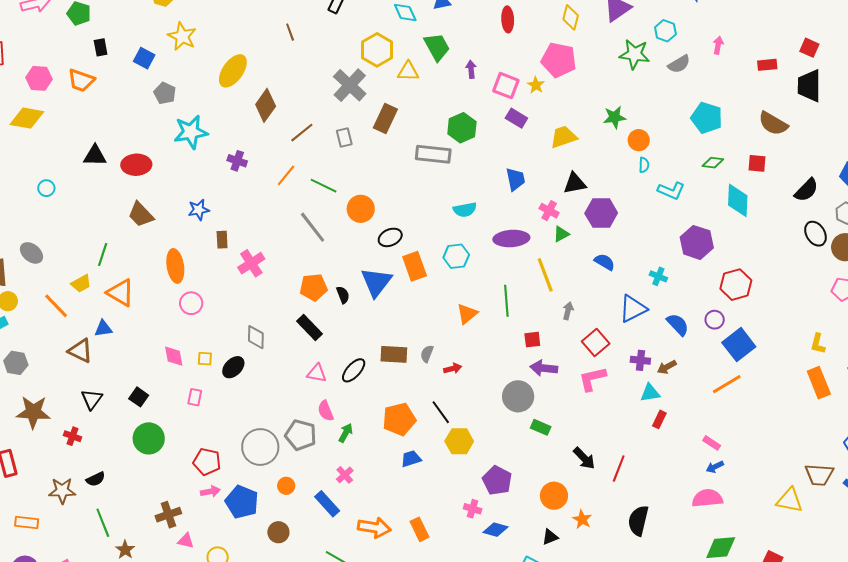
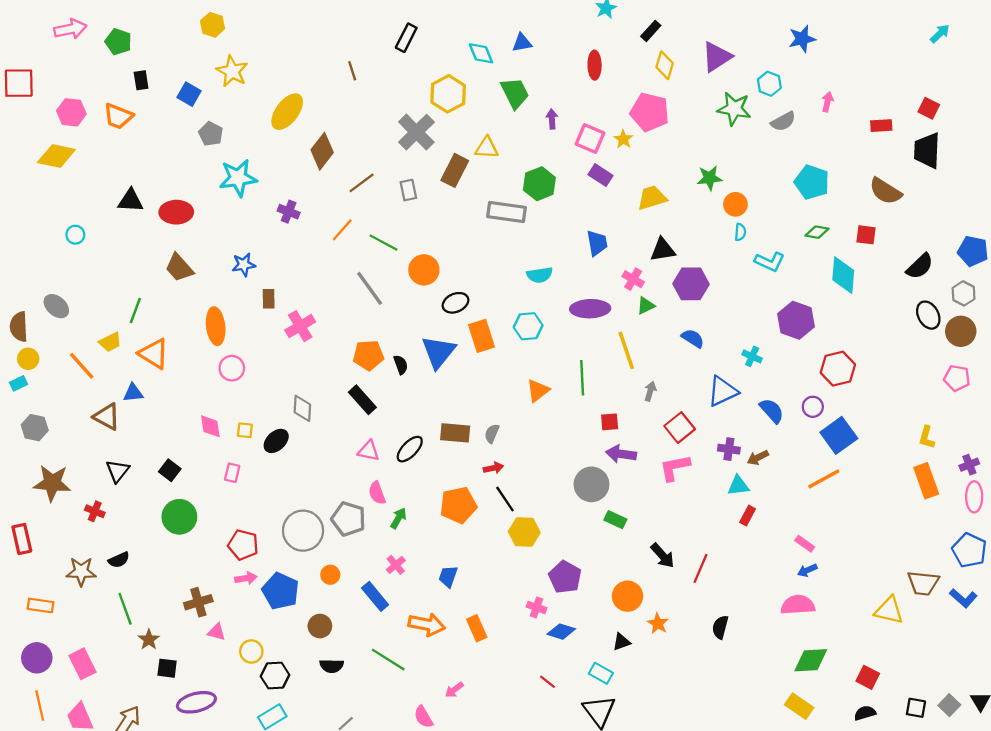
yellow triangle: (408, 71) -> (487, 148), moved
red arrow: (453, 369) -> (493, 468), moved
blue trapezoid: (411, 459) -> (448, 576), moved, turned -55
black semicircle: (638, 521) -> (720, 627), size x0.7

